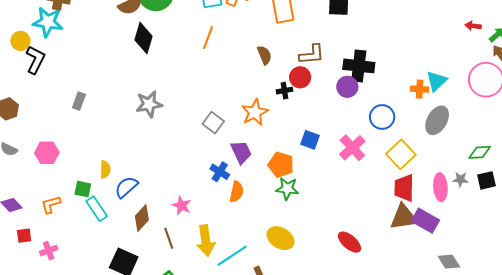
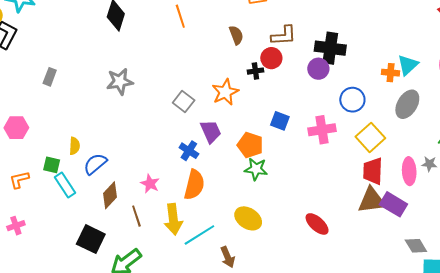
orange line: (208, 37) -> (180, 16), turned -40
pink cross: (352, 148) -> (322, 130), turned 32
orange semicircle: (237, 192) -> (194, 185), moved, size x1.4

